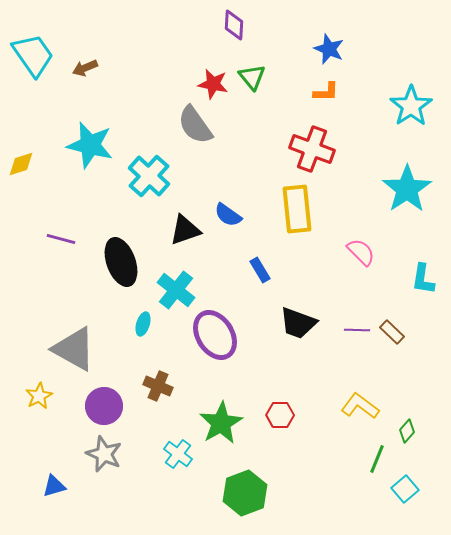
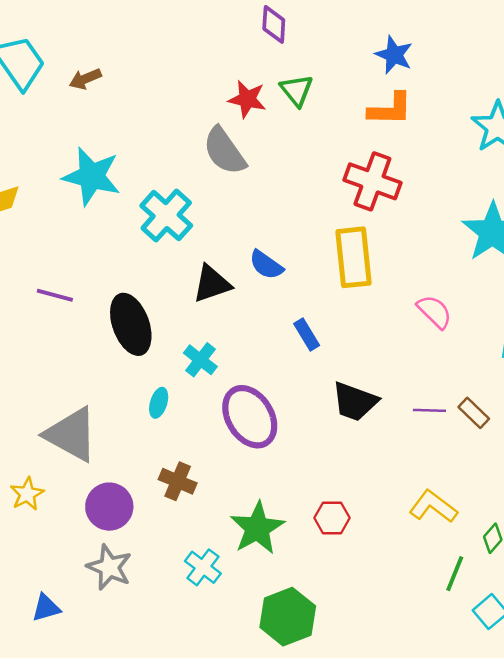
orange L-shape: (326, 92) -> (390, 109), size x1.4
cyan cross: (176, 290) -> (200, 360), size x0.7

